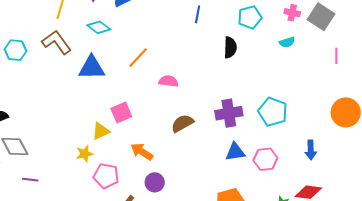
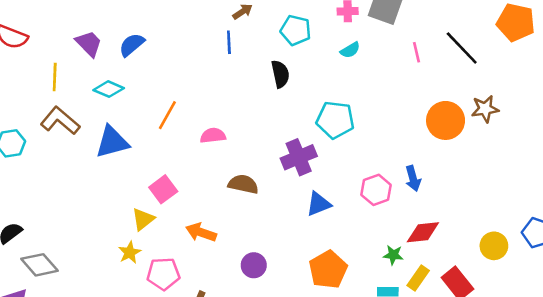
cyan pentagon: (250, 17) -> (296, 30), turned -30
cyan pentagon: (273, 112) -> (335, 120), moved
brown semicircle: (182, 123) -> (243, 184), turned 55
pink hexagon: (265, 159) -> (376, 190), moved
purple circle: (155, 182) -> (254, 265), moved

